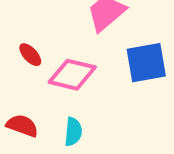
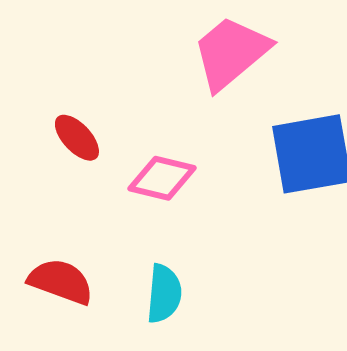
pink diamond: (72, 75) -> (162, 178), size x0.7

